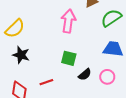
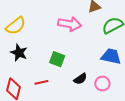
pink arrow: (68, 21) -> (70, 24), turned 85
green square: (69, 58) -> (57, 59), moved

